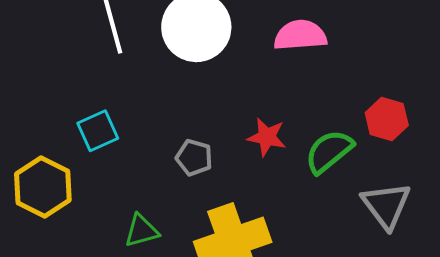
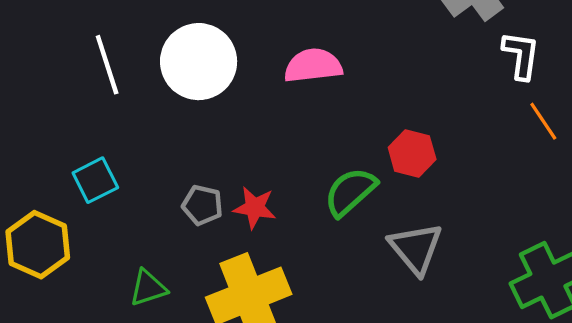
red star: (267, 137) -> (255, 208), moved

